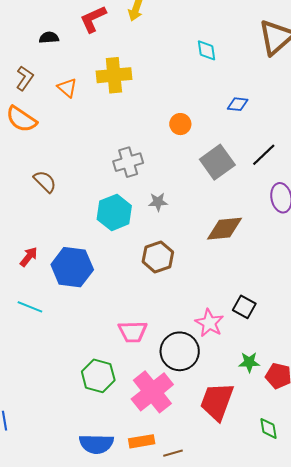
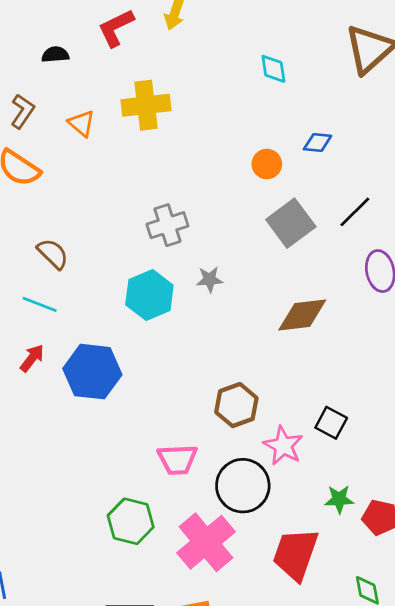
orange circle: (180, 124) -> (267, 164), moved
brown hexagon: (158, 257) -> (236, 405), moved
cyan line: (30, 307) -> (40, 304), moved

